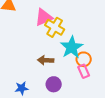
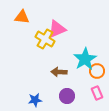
yellow cross: (55, 27) -> (45, 39), moved
pink rectangle: (84, 71) -> (97, 93), moved

